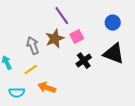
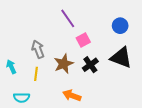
brown star: (55, 39) -> (64, 64), moved
yellow line: (31, 70) -> (36, 74), turned -48
orange arrow: (47, 88) -> (72, 95), moved

